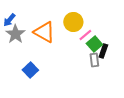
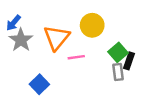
orange triangle: (44, 32) -> (57, 38), turned 40
pink line: (85, 35) -> (76, 57), moved, turned 32

